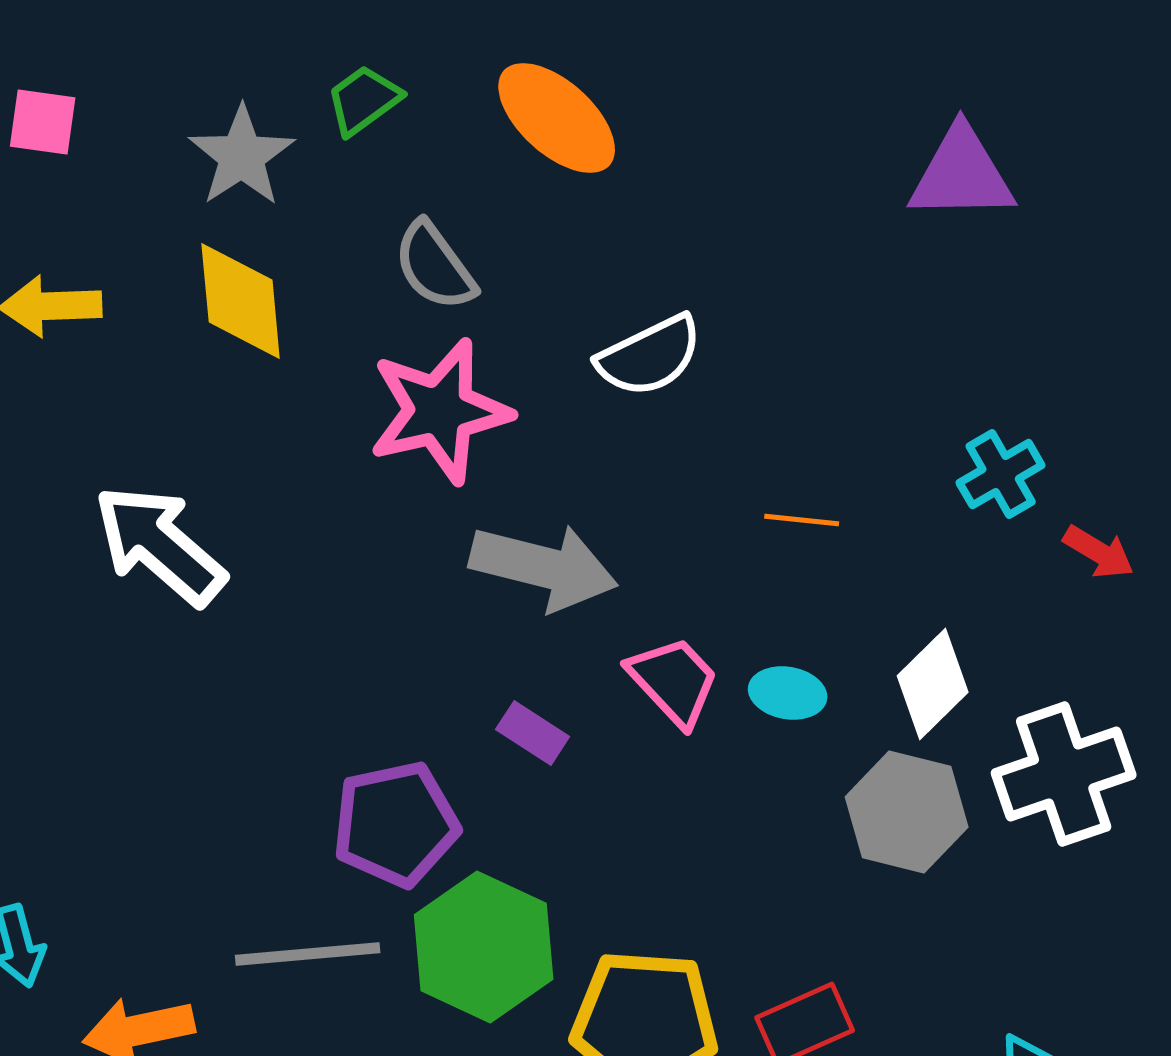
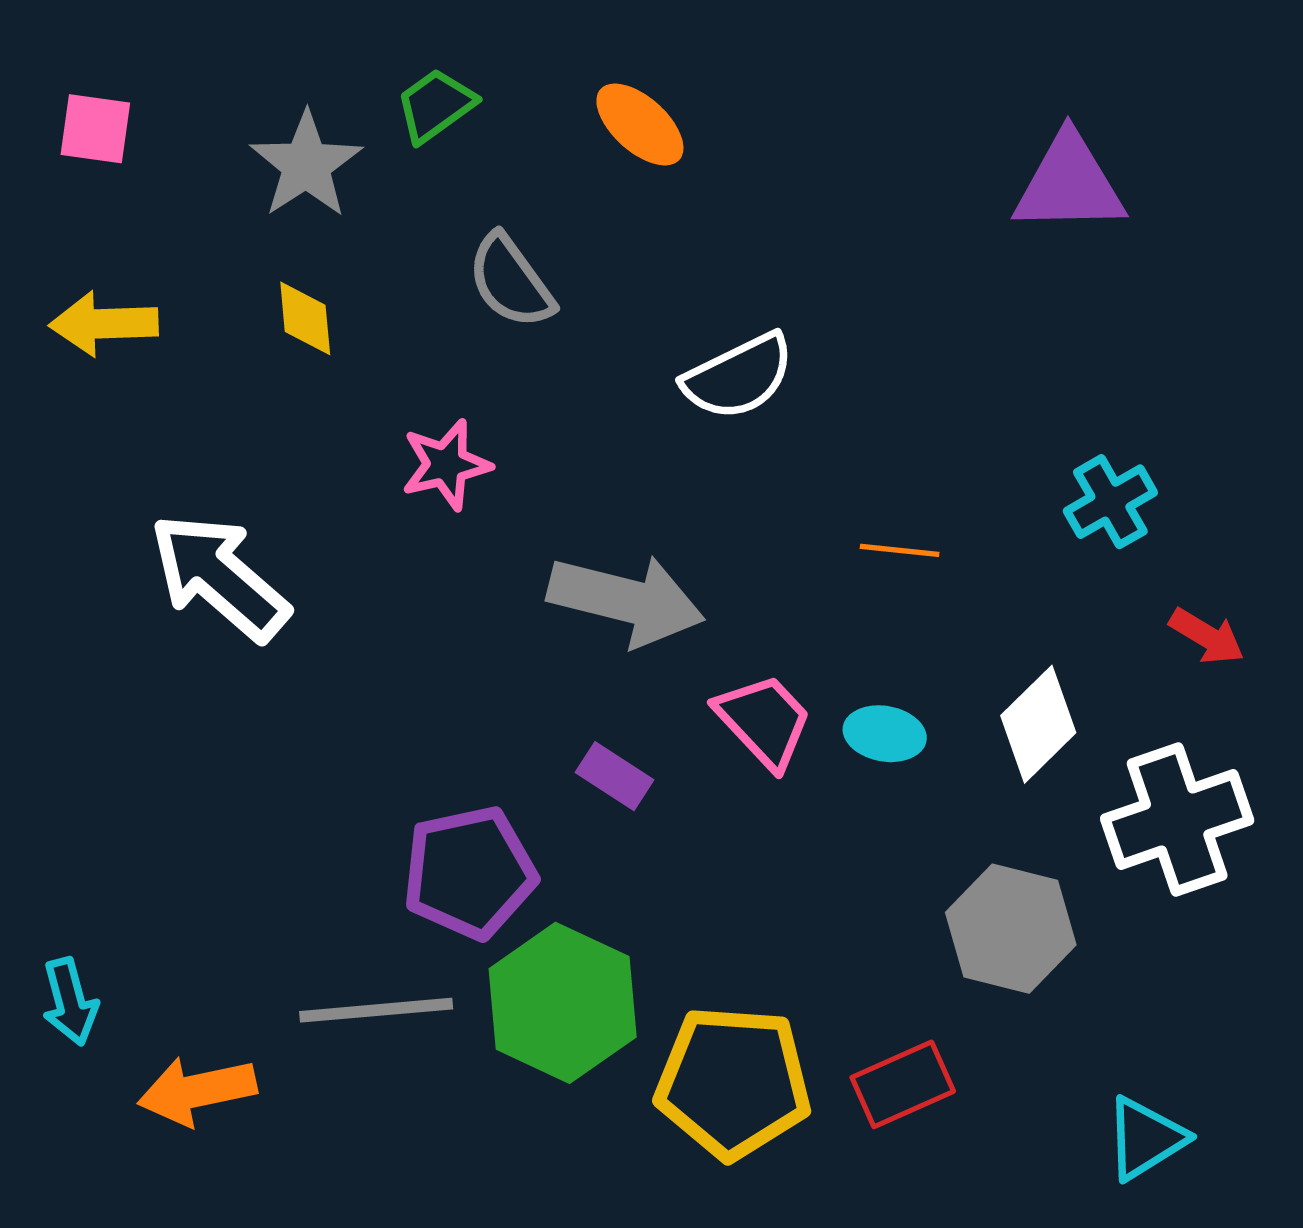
orange ellipse: (557, 118) -> (640, 124), size x0.7
yellow diamond: (241, 301) -> (305, 318), size x0.6
pink star: (440, 411) -> (446, 465), moved, size x0.6
red arrow: (1099, 552) -> (1207, 636), moved
gray hexagon: (907, 812) -> (1011, 929), moved

